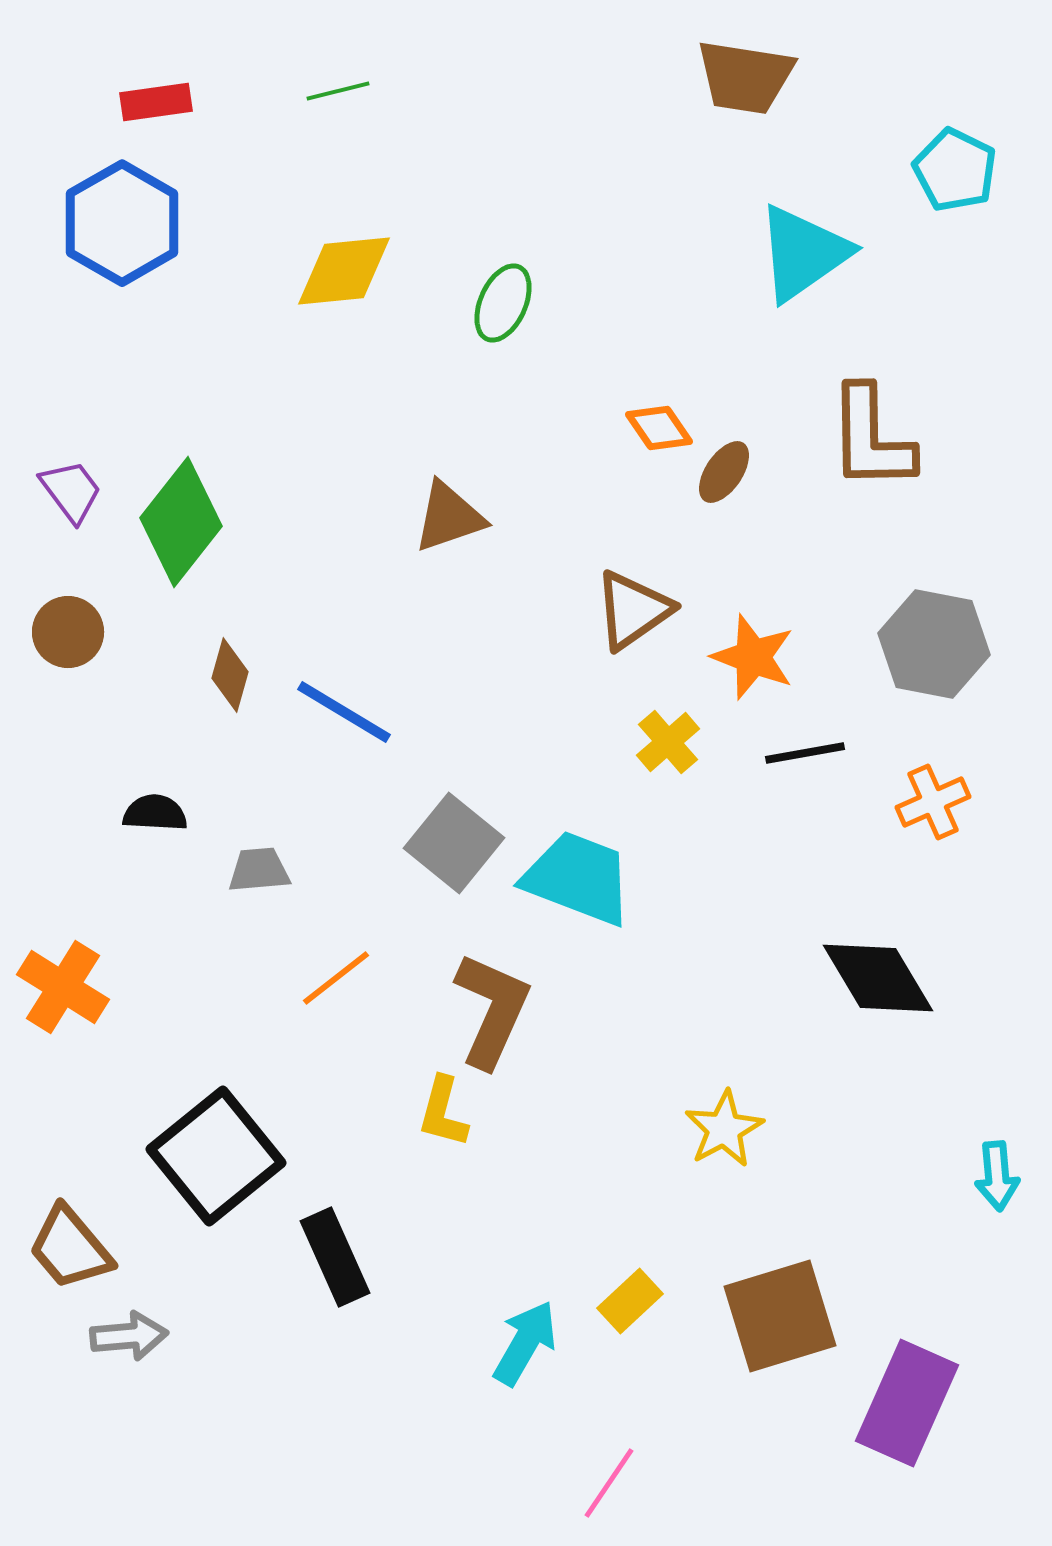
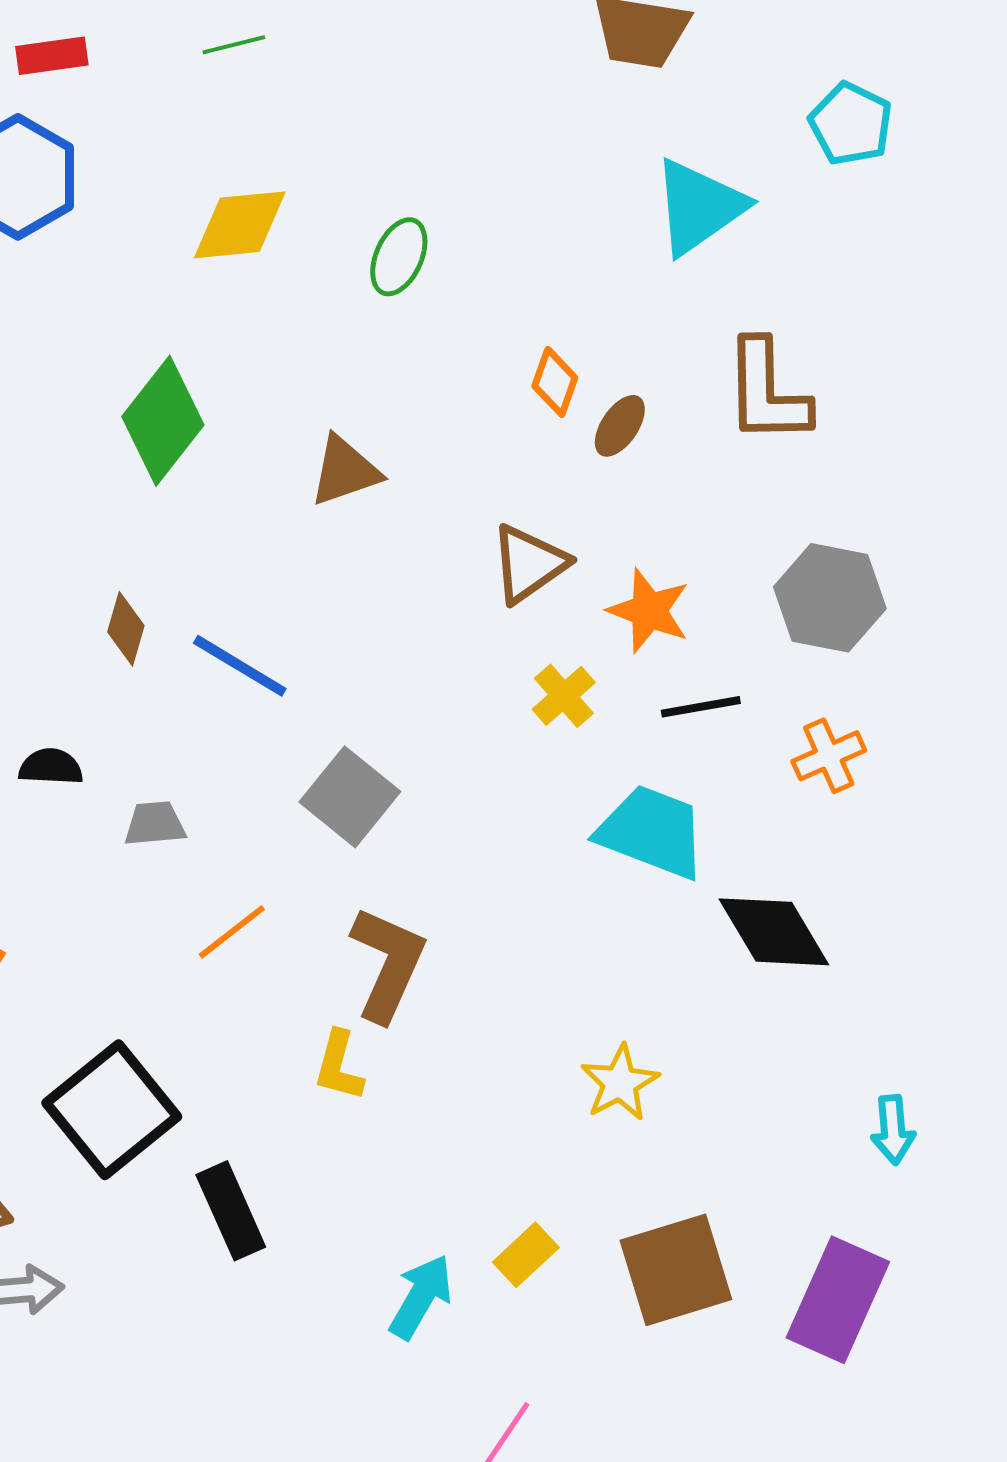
orange diamond: (659, 428) -> (555, 382), turned 54
green diamond: (181, 522) -> (163, 421), moved
cyan trapezoid: (578, 878) -> (652, 832), moved
purple rectangle: (907, 1403) -> (838, 1300), moved

